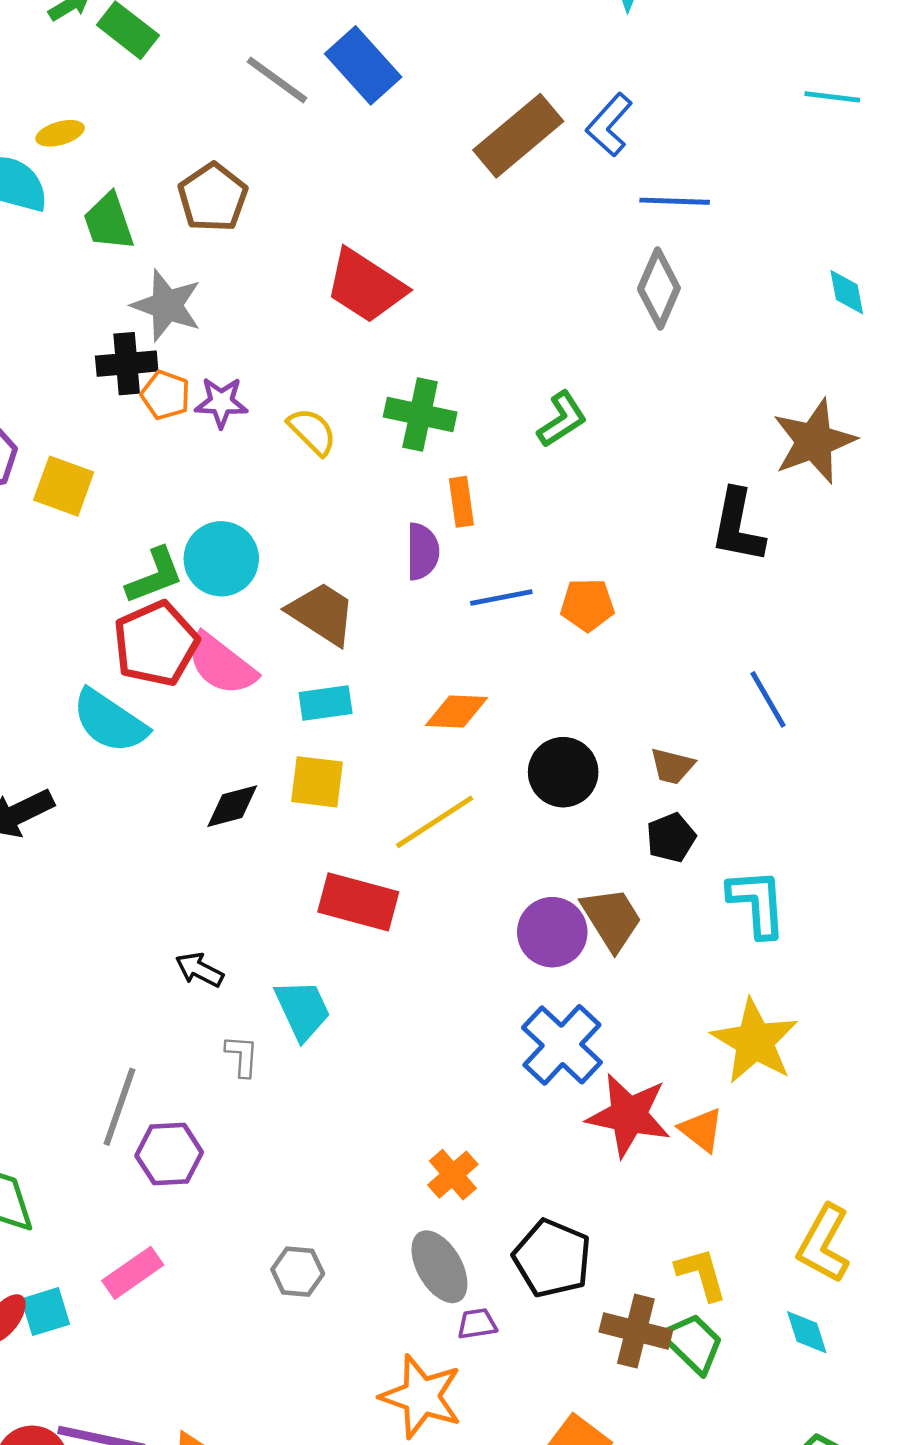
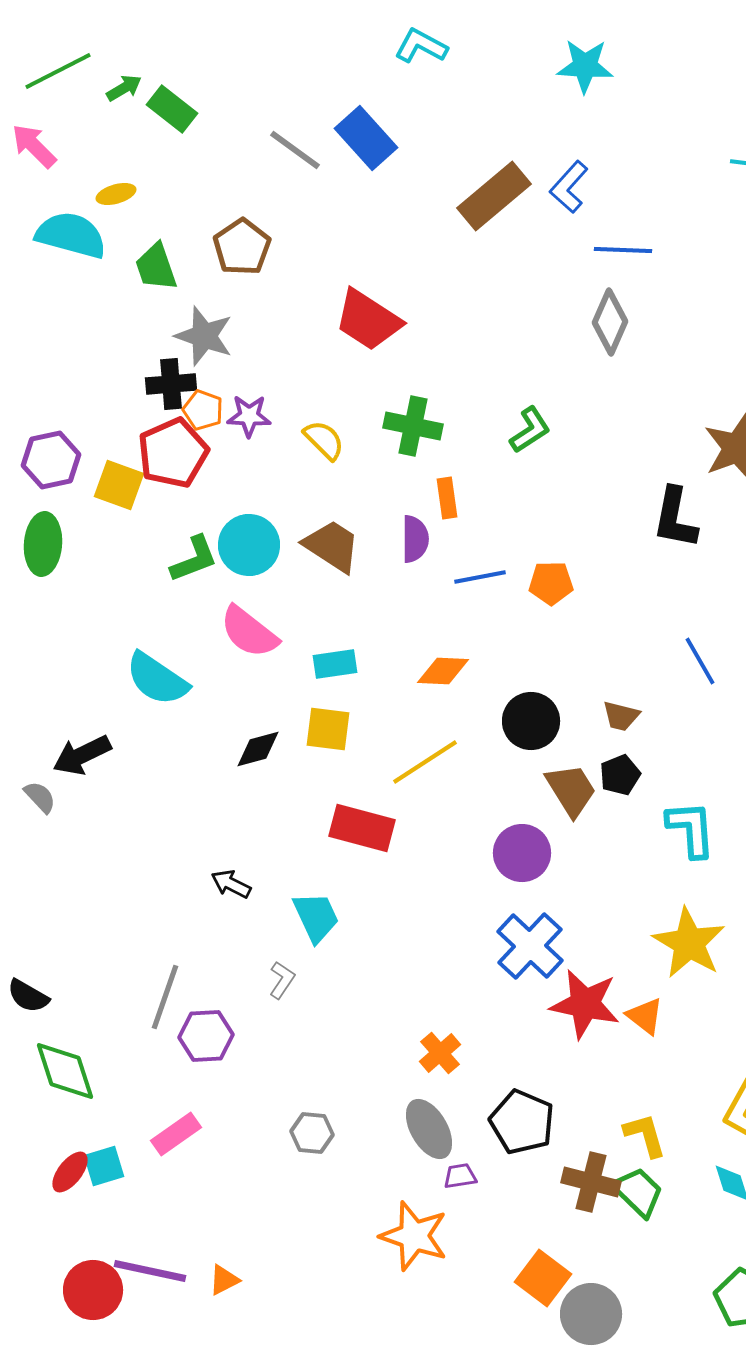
brown trapezoid: (322, 613) -> (332, 546), moved
red pentagon: (156, 644) -> (173, 453), moved
brown trapezoid: (612, 919) -> (571, 790), moved
gray L-shape: (242, 1056) -> (282, 980), moved, turned 30

